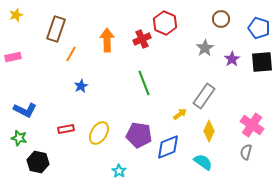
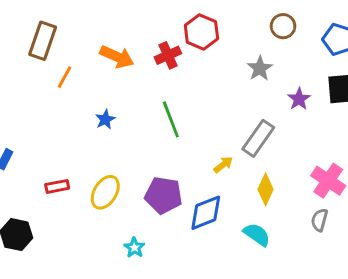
orange arrow: (107, 40) -> (117, 57), turned 115
purple star: (232, 59) -> (299, 99), moved
blue star: (81, 86) -> (105, 119), moved

